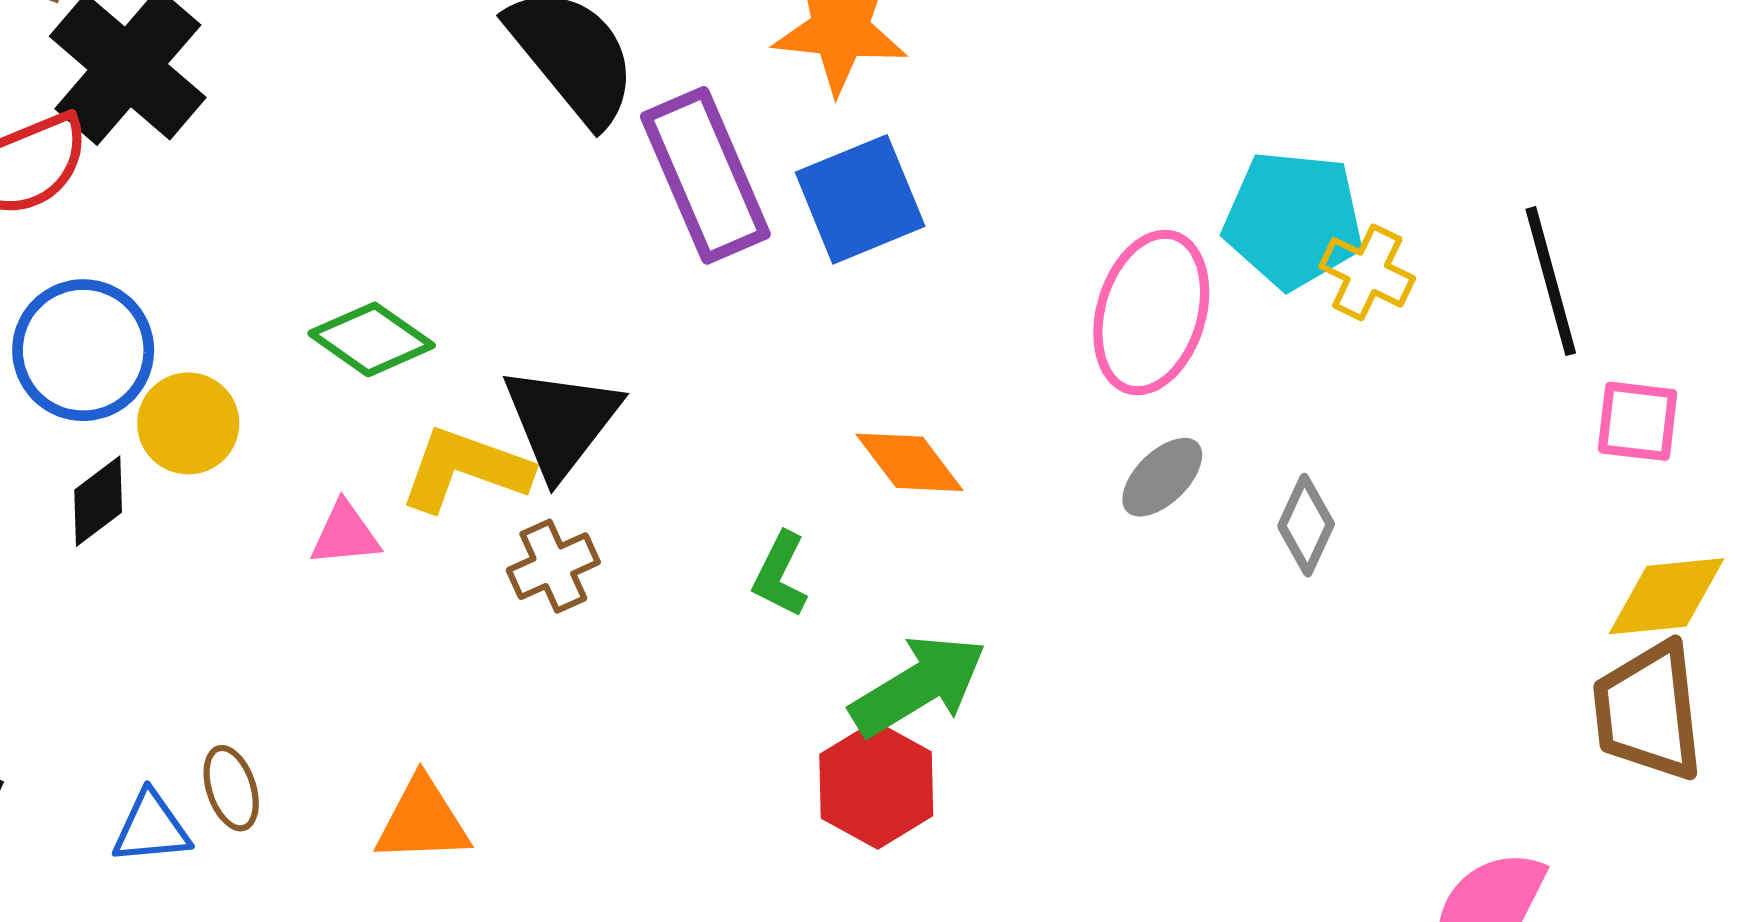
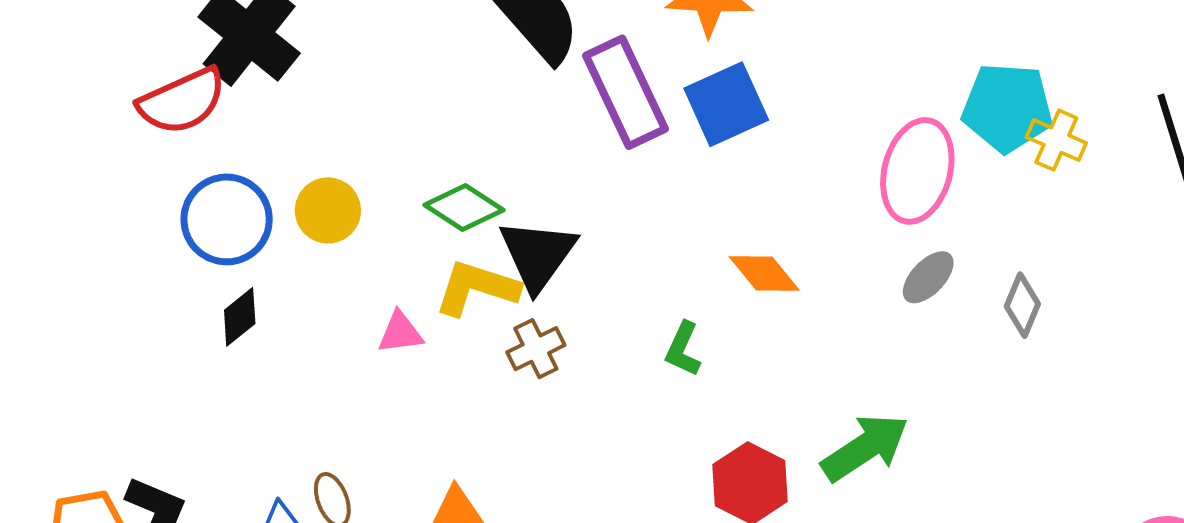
green diamond: (372, 339) -> (464, 207), moved
yellow circle: (188, 423) -> (328, 210), moved
green arrow: (918, 686) -> (865, 447), moved

